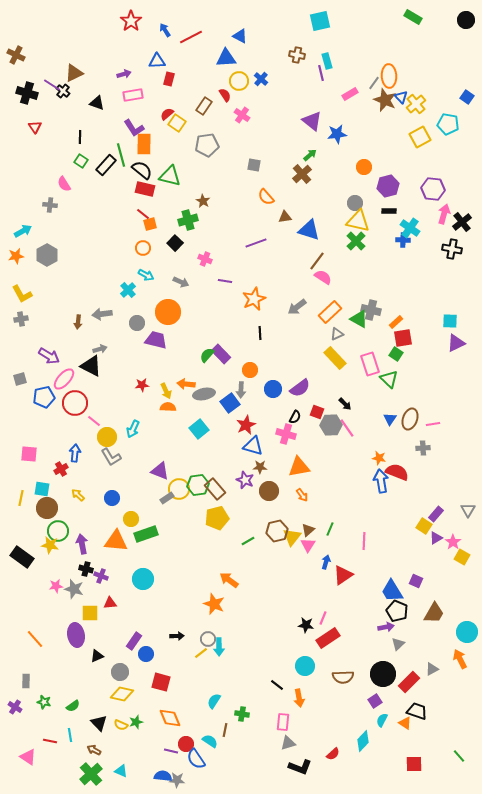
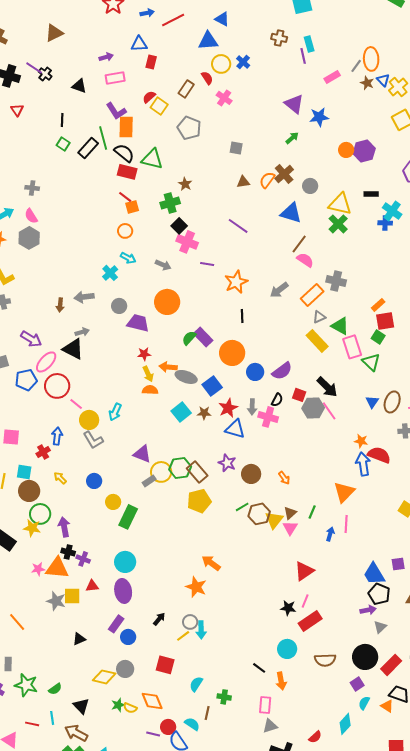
blue arrow: (165, 30) -> (147, 13), turned 112
brown triangle: (74, 73) -> (54, 33), moved
brown star: (385, 100) -> (367, 83), size x0.6
gray pentagon: (207, 145) -> (189, 128), turned 30
brown cross: (302, 174) -> (284, 174), moved
pink semicircle: (64, 184) -> (31, 216), moved
purple hexagon: (388, 186) -> (364, 151), moved
orange semicircle: (266, 197) -> (267, 180), moved, turned 78
gray circle: (355, 203) -> (310, 186), moved
brown triangle: (285, 217) -> (243, 182), moved
black square: (175, 243) -> (179, 226), moved
purple line: (256, 243) -> (238, 226), turned 55
pink cross: (205, 259) -> (187, 242), size x1.5
gray cross: (371, 310) -> (336, 281), moved
orange circle: (168, 312) -> (167, 302), moved
green triangle: (359, 319) -> (340, 326), moved
orange circle: (250, 370) -> (232, 353), size x1.6
red star: (142, 385) -> (144, 354), moved
gray arrow: (241, 390) -> (252, 407), moved
gray ellipse: (204, 394) -> (186, 377), turned 30
black arrow: (345, 404) -> (327, 387), size x1.6
brown star: (260, 467) -> (204, 413), moved
orange triangle: (299, 467) -> (344, 492), moved, turned -35
green rectangle: (146, 534) -> (128, 517), turned -45
orange triangle: (116, 541) -> (57, 568), moved
green line: (248, 541) -> (242, 507), moved
blue arrow: (326, 562) -> (330, 534), moved
red triangle: (343, 575) -> (304, 571), moved
purple square: (416, 581) -> (398, 564), turned -32
gray star: (74, 589) -> (56, 601), moved
purple ellipse: (76, 635) -> (123, 591), moved
black arrow: (177, 636) -> (159, 619), turned -48
gray circle: (120, 672) -> (125, 669), moved
red square: (161, 682) -> (165, 665), moved
green star: (44, 702) -> (26, 685), size x1.6
yellow semicircle: (121, 725) -> (130, 708), moved
brown arrow: (94, 750) -> (76, 733), size x1.6

